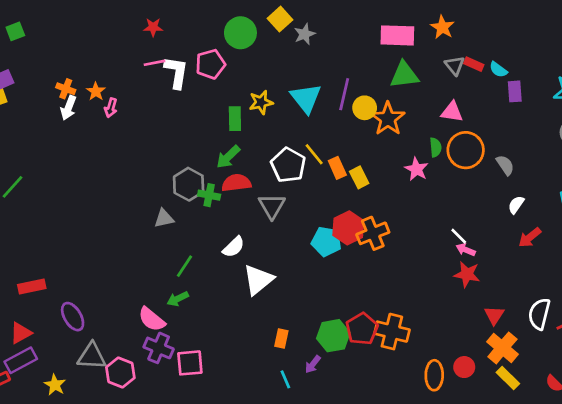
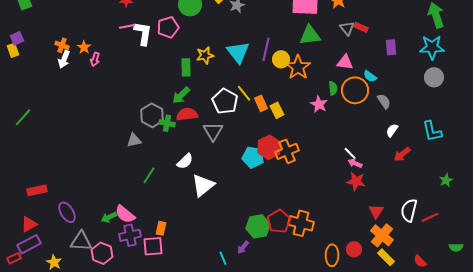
cyan semicircle: (498, 70) -> (370, 76), moved
green arrow: (178, 299) -> (109, 217), moved
orange rectangle: (281, 338) -> (161, 228), moved
purple cross: (159, 348) -> (130, 235), turned -35

